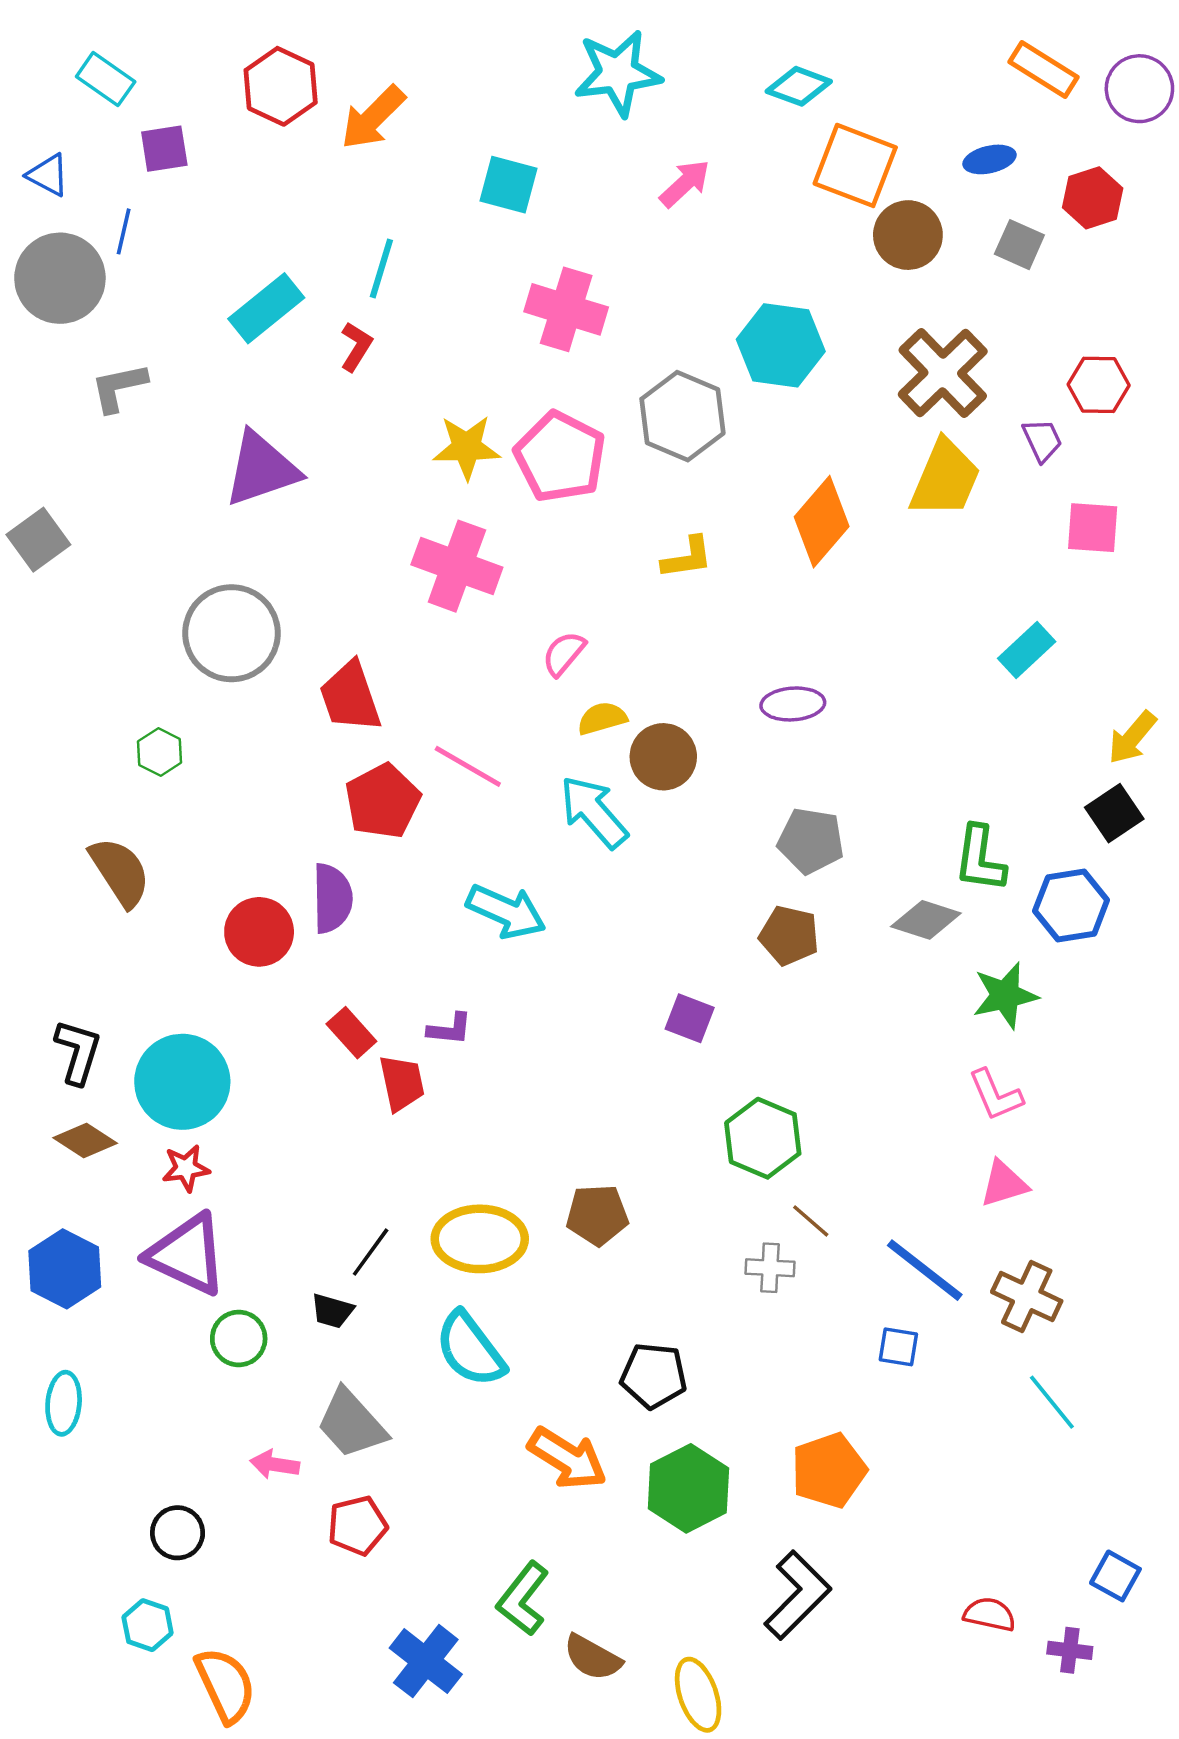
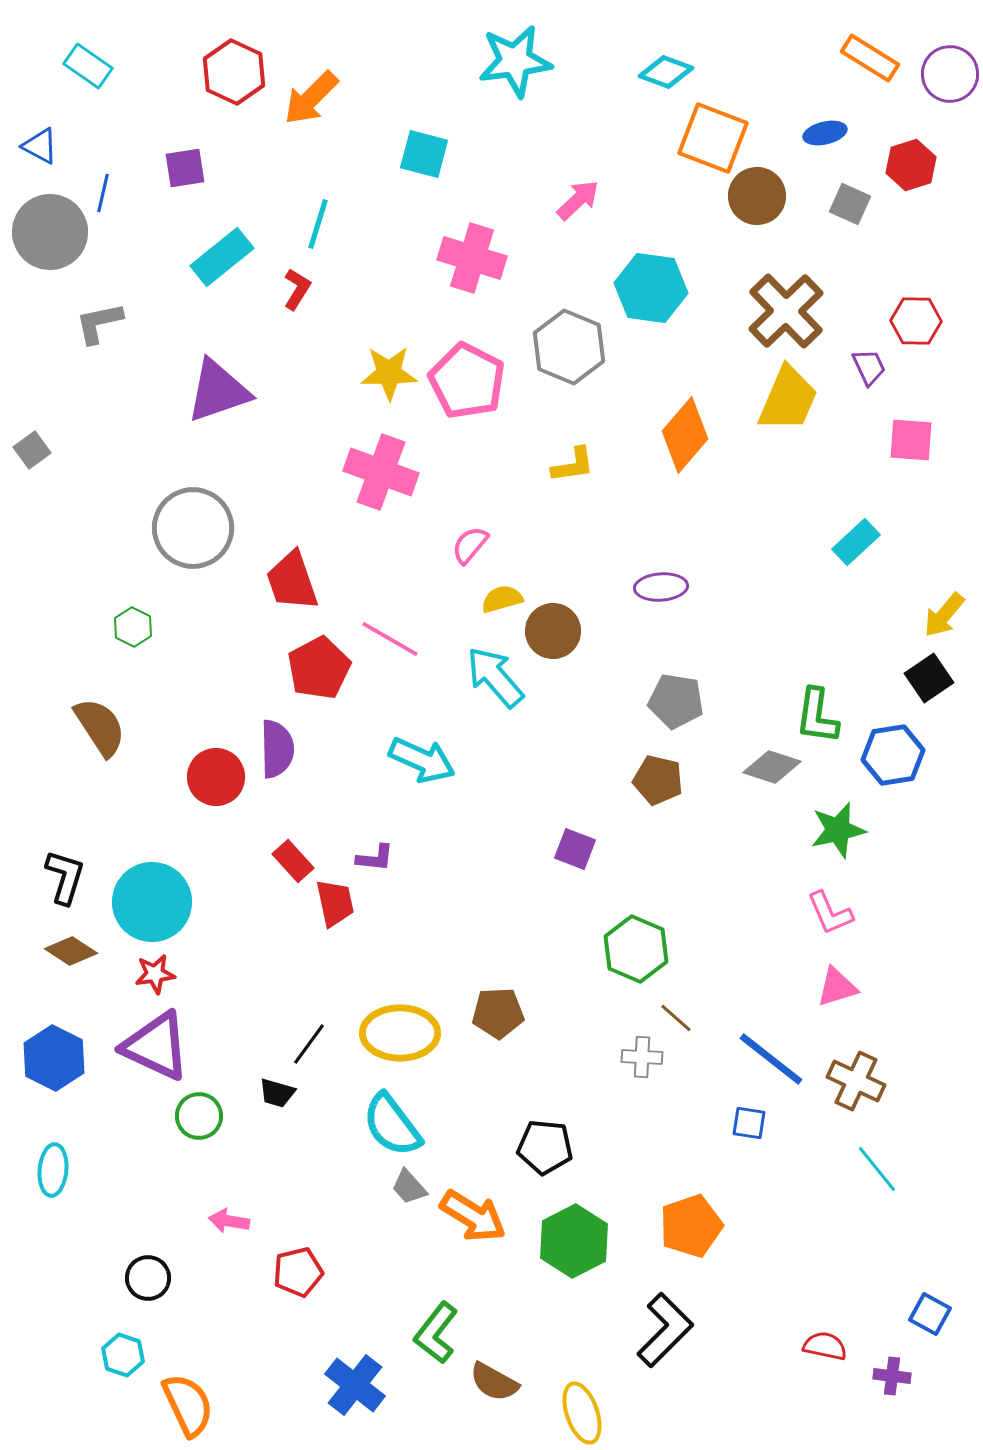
purple square: (164, 149) -> (185, 168), moved
pink arrow: (685, 183) -> (578, 200), moved
gray square: (38, 540) -> (32, 450), size x0.7
gray trapezoid: (351, 1424) -> (409, 1187), moved, size x0.6

